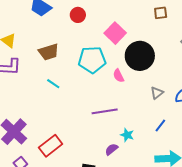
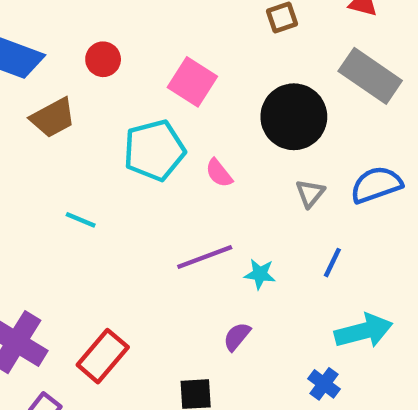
brown trapezoid: (49, 52) -> (53, 118), moved
black circle: (140, 56) -> (294, 117), moved
cyan star: (127, 135) -> (260, 274), moved

